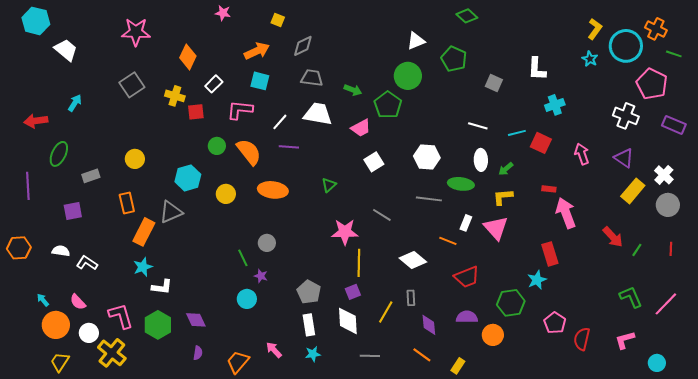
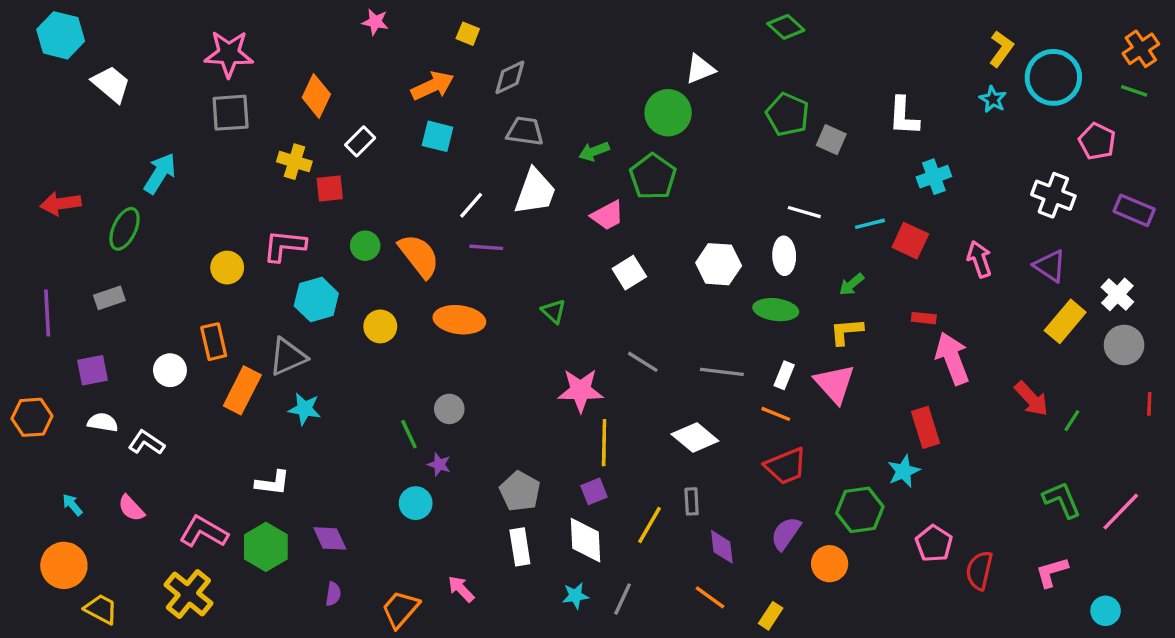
orange cross: (656, 29) -> (1141, 49), moved, turned 30
green pentagon: (454, 59) -> (788, 114), moved
green circle: (408, 76) -> (668, 113), moved
pink pentagon: (652, 84) -> (1097, 141), size x0.7
gray square: (132, 85) -> (231, 113), moved, turned 30
green arrow: (353, 90) -> (594, 151), turned 138
cyan arrow: (75, 103) -> (160, 173), moved, size x1.4
pink L-shape: (240, 110) -> (284, 246), moved
white trapezoid: (318, 114) -> (535, 192), turned 100
green ellipse: (59, 154) -> (125, 229), moved
white ellipse: (481, 160) -> (784, 256), moved
gray rectangle: (91, 176) -> (109, 298), moved
green triangle: (329, 185) -> (554, 311), turned -35
gray line: (429, 199) -> (722, 372), moved
purple square: (73, 211) -> (93, 370), moved
orange line: (448, 241) -> (776, 414), moved
red line: (671, 249) -> (1149, 404), moved
cyan star: (143, 267) -> (305, 409), moved, turned 30
pink L-shape: (121, 316) -> (204, 532), turned -44
purple semicircle: (467, 317) -> (786, 533), turned -55
orange circle: (56, 325) -> (64, 565), moved
white circle: (89, 333) -> (170, 370), moved
cyan star: (313, 354) -> (575, 596), moved
gray line: (370, 356) -> (623, 599), turned -66
yellow trapezoid: (60, 362) -> (101, 609), turned 85

